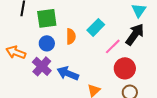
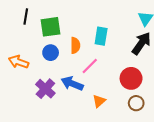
cyan rectangle: (96, 27) -> (101, 36), turned -36
pink line: (113, 46) -> (90, 66), moved
purple cross: (42, 66) -> (45, 89), moved

